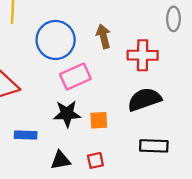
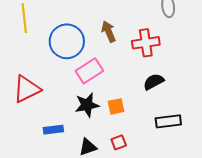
black semicircle: (144, 99) -> (154, 82), size x0.7

